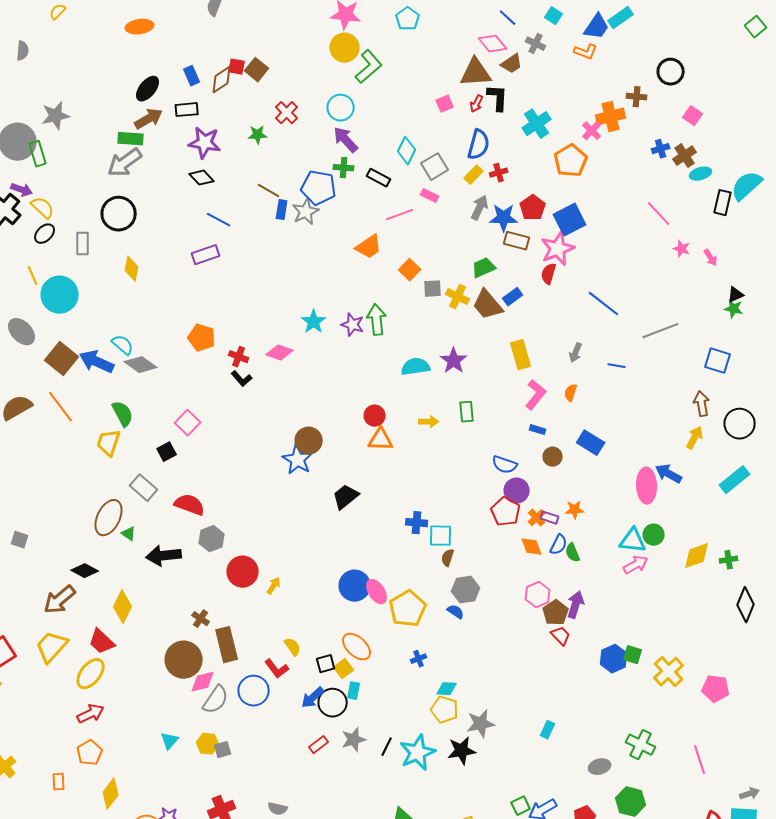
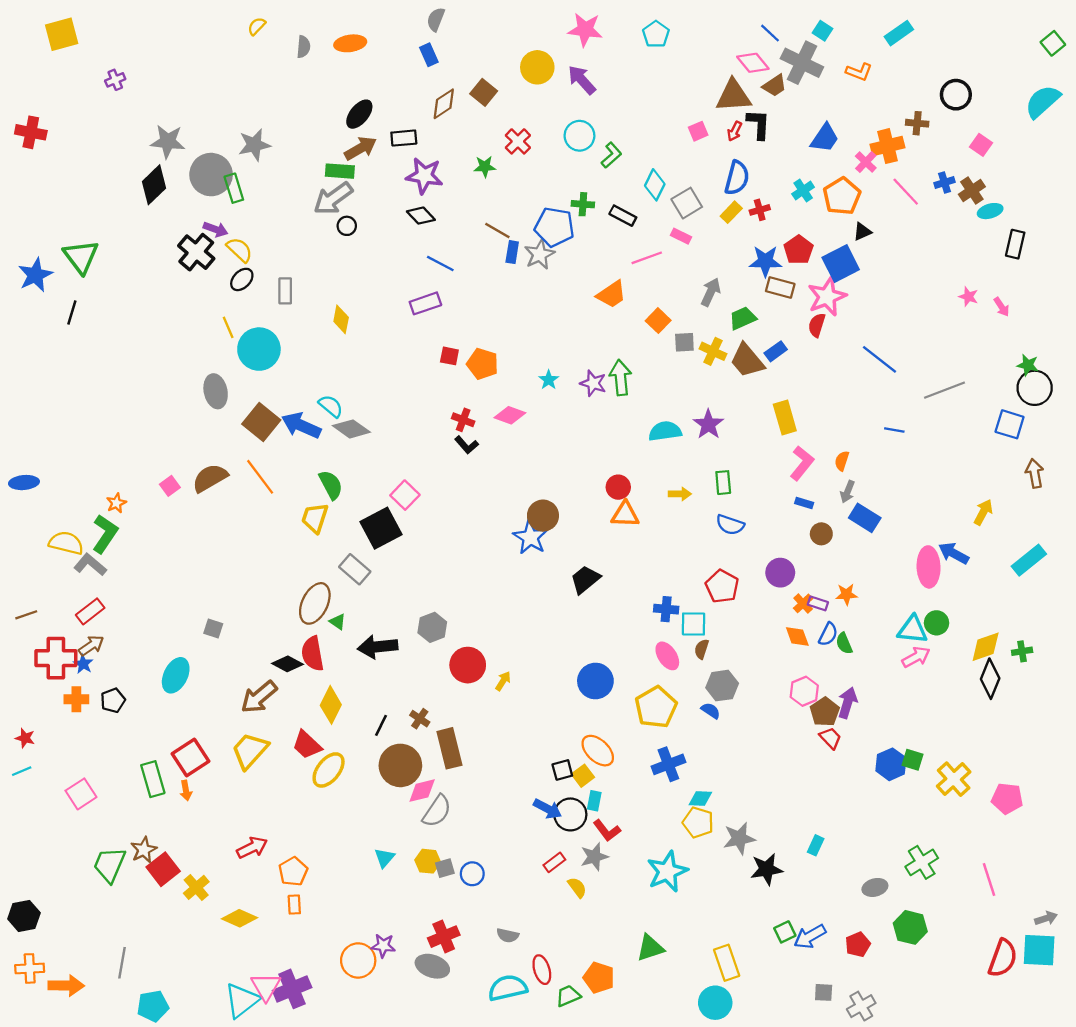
blue trapezoid: (597, 27) -> (825, 138), moved
gray cross: (536, 44) -> (802, 63), size x1.8
yellow circle: (345, 48) -> (537, 67), moved
gray semicircle: (23, 51) -> (303, 47), moved
red square: (237, 67) -> (449, 356), moved
green L-shape: (369, 67) -> (611, 155), moved, size x0.7
blue rectangle: (192, 76) -> (429, 55), moved
cyan cross: (537, 124) -> (803, 190), moved, size x0.7
purple arrow: (346, 140) -> (582, 80), moved
cyan semicircle: (747, 186) -> (1043, 102), moved
gray arrow: (480, 208) -> (711, 292), moved
black circle: (119, 214) -> (347, 226), moved, size x0.5
pink line: (659, 214) -> (906, 192), moved
black triangle: (736, 295) -> (862, 232), moved
cyan star: (314, 322) -> (549, 380), size x0.7
gray ellipse: (22, 332) -> (216, 391), turned 32
orange pentagon: (202, 338) -> (483, 364), moved
gray arrow: (576, 353) -> (848, 492), moved
brown arrow: (702, 404) -> (1035, 473), moved
black circle: (740, 424) -> (1035, 388), moved
black square: (167, 452) -> (381, 528), size x1.8
blue semicircle: (505, 465) -> (730, 525), moved
red semicircle: (190, 505) -> (313, 654), moved, turned -120
red pentagon: (506, 512) -> (722, 586), moved
pink ellipse: (377, 592) -> (667, 656), moved
black diamond: (746, 605) -> (990, 679), moved
yellow semicircle: (293, 647) -> (577, 887), moved
blue cross: (419, 659) -> (668, 764), size x1.8
red L-shape: (277, 669) -> (607, 830), moved
yellow ellipse: (91, 674) -> (329, 770), moved
blue circle: (254, 691) -> (472, 874), moved, size x0.7
blue arrow: (313, 698) -> (548, 809), turned -110
red arrow: (91, 714) -> (252, 848), moved
green cross: (641, 745) -> (922, 862), turned 32
black line: (387, 747) -> (381, 725), moved
black star: (462, 751) -> (767, 869), moved
orange rectangle: (59, 782) -> (294, 905), moved
yellow diamond: (111, 794) -> (240, 918), moved, turned 76

